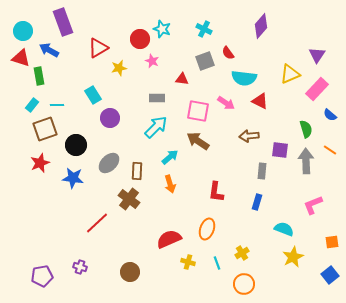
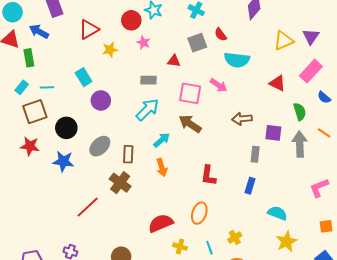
yellow triangle: (290, 74) -> (283, 41), moved
red triangle: (260, 101) -> (277, 83), moved
red star: (40, 163) -> (30, 146), turned 30
pink L-shape: (313, 205) -> (319, 188), moved

